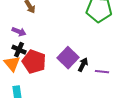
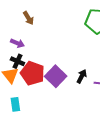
purple square: (68, 58) -> (56, 76), moved

